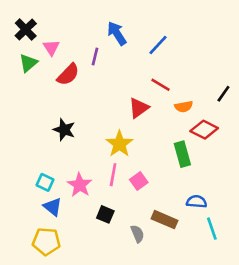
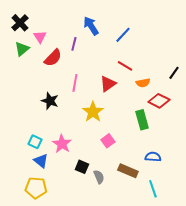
pink line: (113, 175) -> (75, 83), moved
cyan line: (212, 229) -> (153, 189), moved
gray semicircle: (137, 234) -> (99, 177), moved

